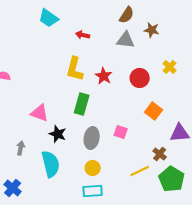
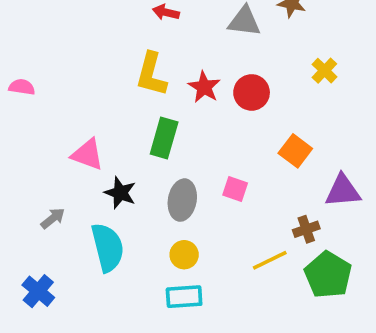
red circle: (140, 78) -> (252, 92), moved
gray arrow: (21, 148) -> (53, 218), turned 40
brown cross: (160, 154) -> (306, 229), turned 32

